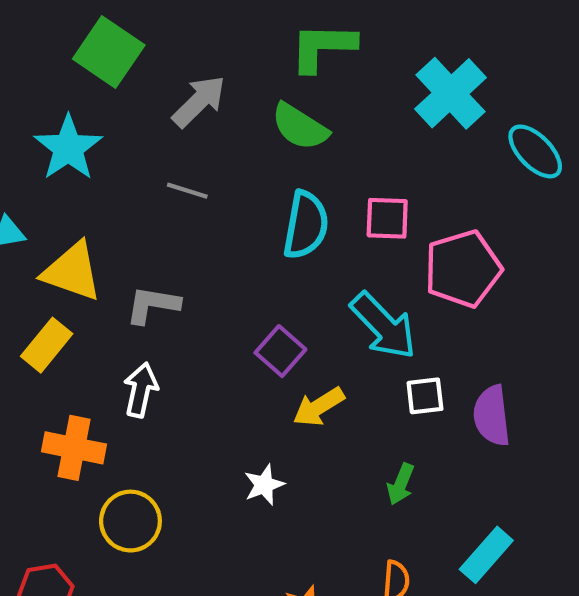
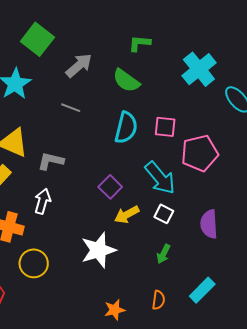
green L-shape: (323, 47) -> (139, 43), size x0.7
white square: (425, 396) -> (164, 214), moved, turned 30
white star: (264, 485) -> (98, 250), size x1.8

